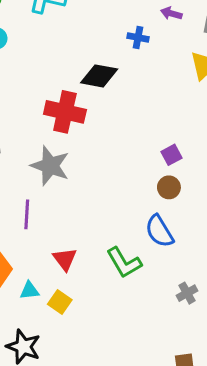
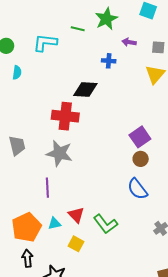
purple square: (172, 155) -> (140, 137), size x1.5
green L-shape: (124, 263) -> (105, 224), moved
cyan triangle: (29, 291) -> (54, 223), moved

